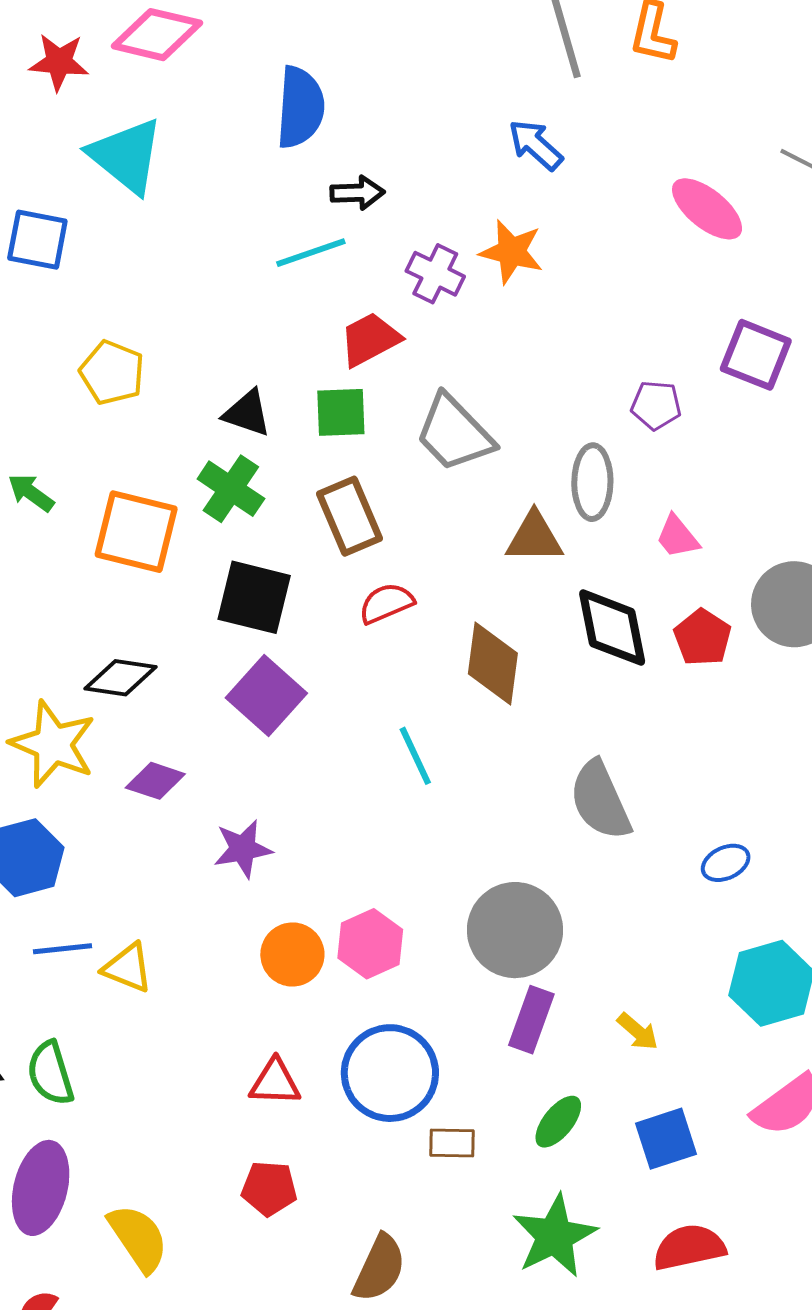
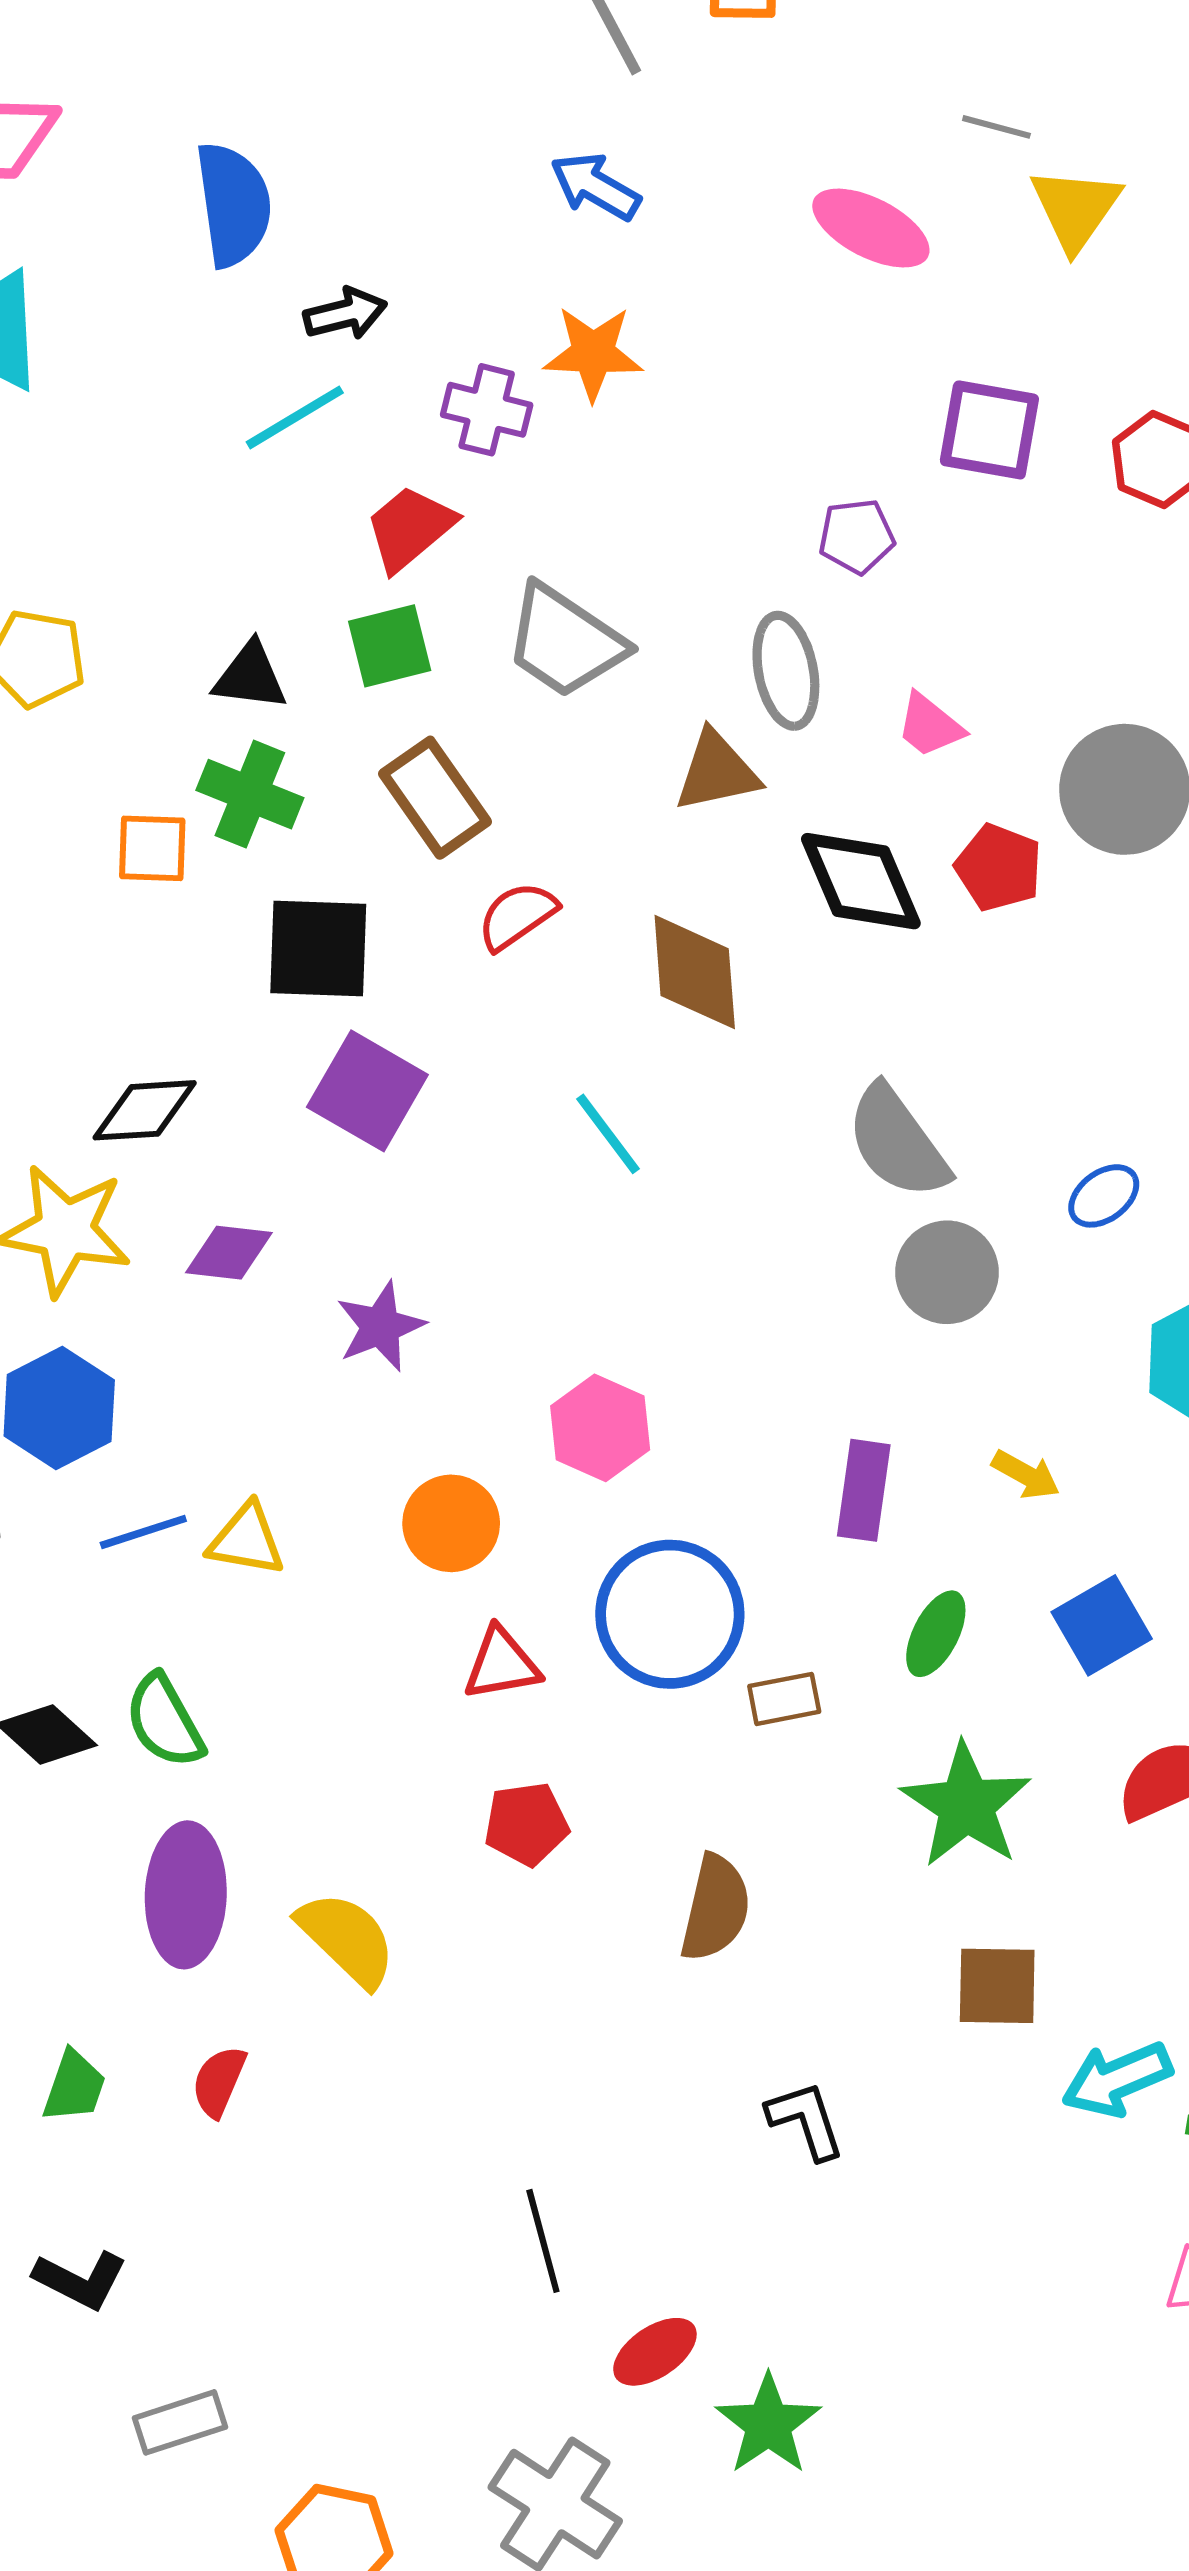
orange square: (136, 532) -> (152, 848), moved, size x0.6
gray circle: (515, 930) -> (947, 1272), moved, size x0.7
orange circle: (292, 954) -> (451, 1523), moved

